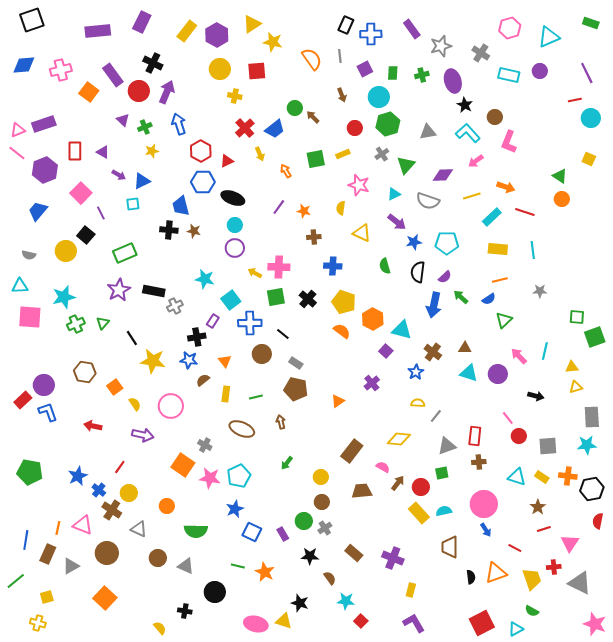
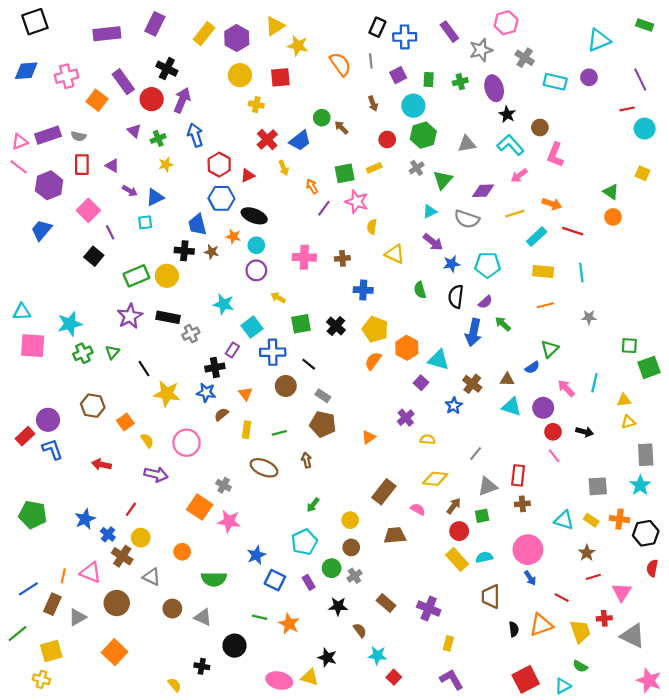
pink hexagon: (510, 28) -> (506, 23), moved
pink star: (359, 185) -> (357, 202), moved
purple line: (279, 207) -> (324, 208), moved
orange star: (304, 211) -> (233, 237), moved
yellow circle: (66, 251) -> (167, 276), moved
gray semicircle: (29, 255) -> (79, 136), moved
pink cross: (279, 267) -> (304, 257), moved
blue semicircle: (489, 299) -> (532, 367), moved
orange semicircle: (342, 331) -> (373, 361), turned -90
yellow semicircle: (418, 403) -> (428, 439), moved
red circle: (519, 436) -> (553, 432), moved
cyan star: (587, 445) -> (640, 485), turned -30
cyan pentagon: (239, 476) -> (304, 542), moved
brown arrow: (398, 483) -> (454, 506), moved
blue line: (26, 540) -> (28, 589), turned 48
yellow square: (47, 597) -> (51, 651), size x1.5

